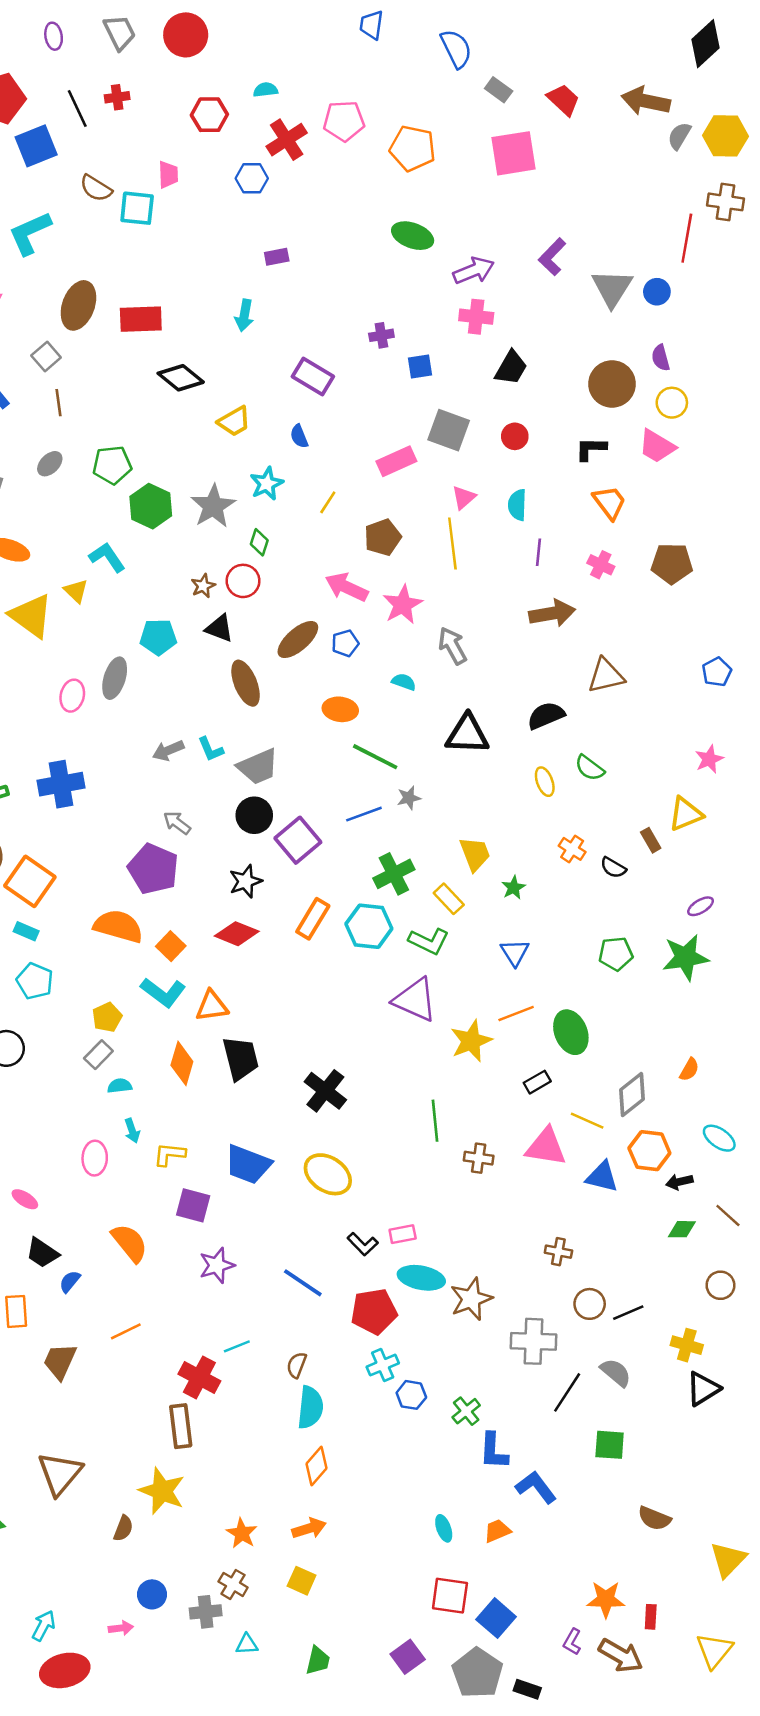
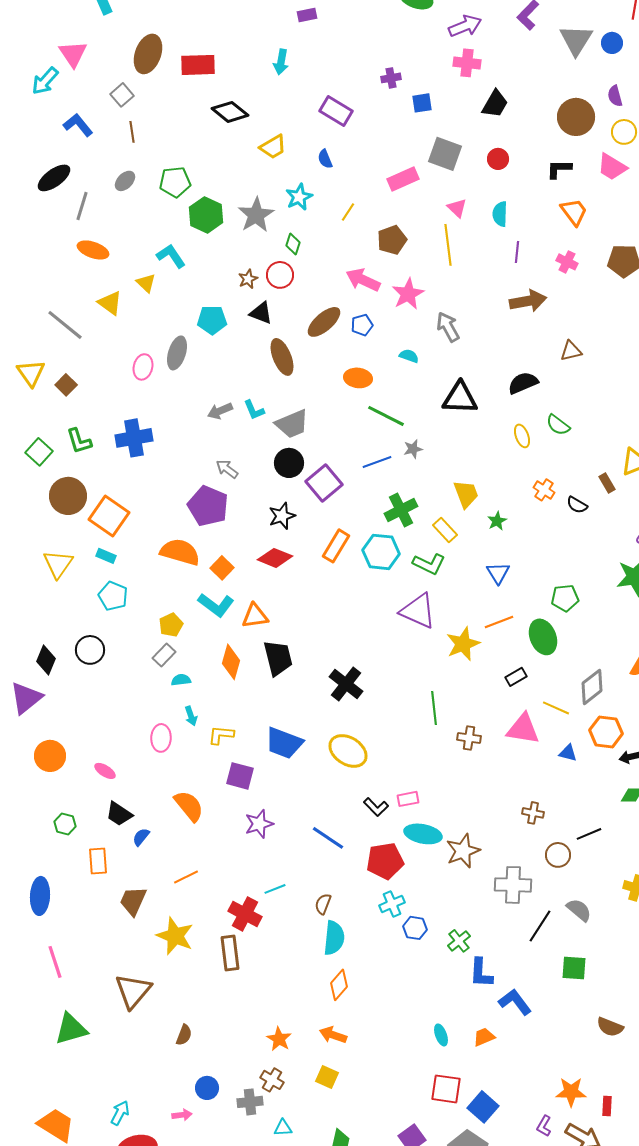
pink triangle: (464, 497) -> (457, 208), turned -35
yellow triangle: (31, 616) -> (110, 303), size x0.7
brown triangle: (606, 676) -> (571, 351), size x0.7
green pentagon: (616, 954) -> (565, 598), moved
blue triangle: (602, 1177) -> (568, 753), size x0.7
black line: (628, 1313) -> (589, 834), moved
yellow star: (162, 1491) -> (175, 936), moved
orange arrow: (309, 1528) -> (333, 1035), turned -144

